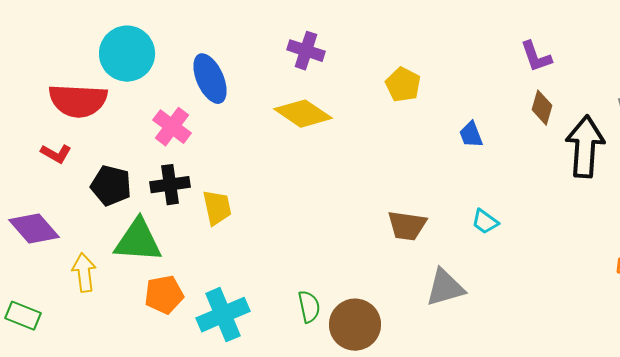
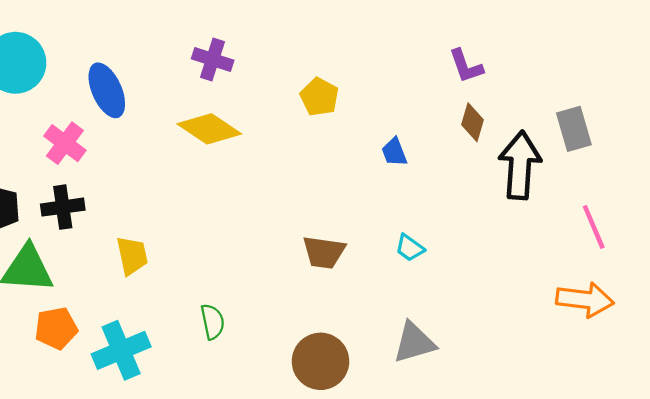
yellow trapezoid: (217, 208) -> (132, 256), moved
gray triangle: (445, 288) -> (414, 343), moved
green semicircle: (309, 307) -> (213, 322), moved
brown circle: (355, 325) -> (321, 361), moved

